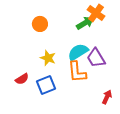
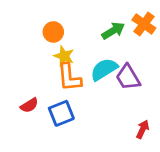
orange cross: (96, 13) -> (144, 24), moved
yellow star: (48, 58) -> (64, 56), moved
orange L-shape: (77, 72) -> (69, 77), moved

